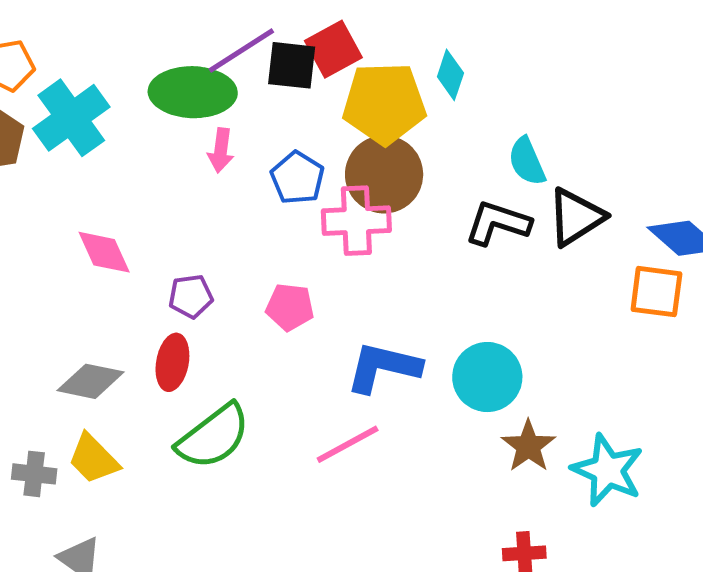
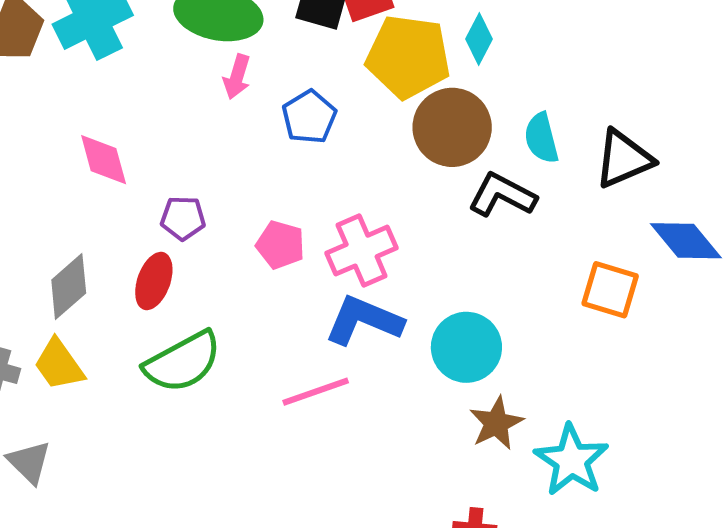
brown circle: (384, 174) -> (452, 127), moved
black triangle: (576, 217) -> (624, 159), moved
pink cross: (356, 221) -> (362, 251), moved, turned -30
orange square: (656, 292) -> (610, 290), moved
gray diamond: (90, 381) -> (69, 287), turned -62

